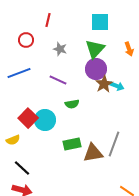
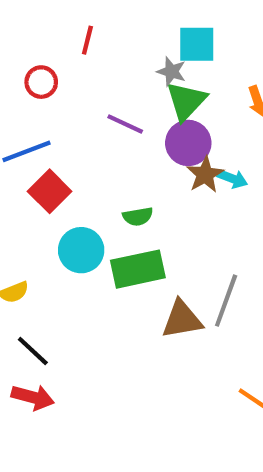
gray star: (60, 49) -> (171, 72), moved
purple line: (58, 80) -> (125, 124), moved
red square: (28, 118) -> (50, 191), moved
green rectangle: (72, 144) -> (138, 269), moved, size x1.4

